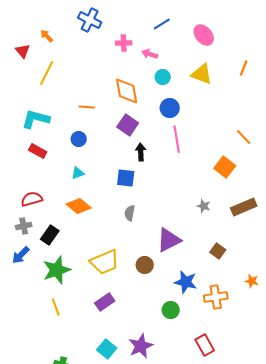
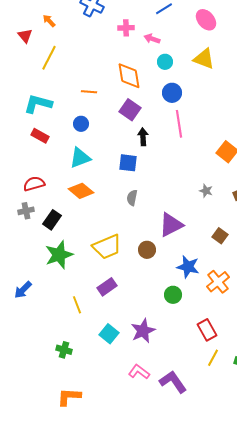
cyan triangle: (78, 173) -> (80, 158), size x1.6
blue arrow: (21, 255) -> (23, 290), moved
orange cross: (216, 297) -> (218, 282), turned -30
yellow line: (56, 307) -> (77, 305), moved

